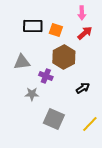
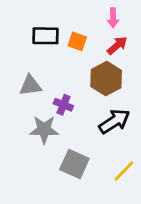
brown hexagon: (64, 57) -> (106, 79), moved
black arrow: (83, 88) -> (114, 121), size x1.6
gray star: (32, 94) -> (44, 130), size x1.5

